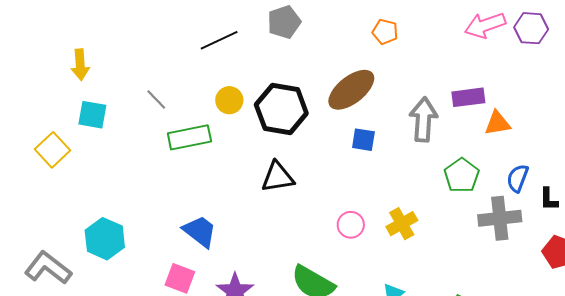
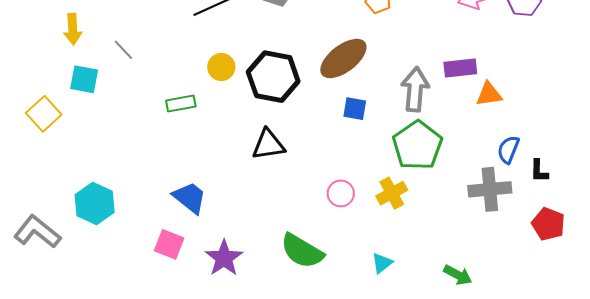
gray line: (156, 99) -> (123, 50), moved
green rectangle: (189, 137) -> (181, 104), size x0.7
green pentagon: (462, 175) -> (417, 145), moved, size x1.4

